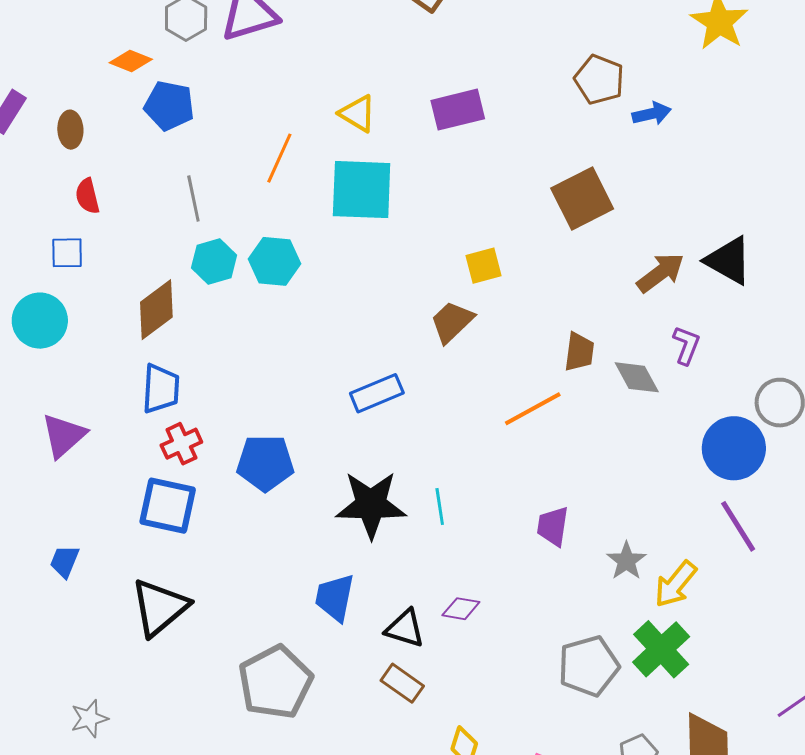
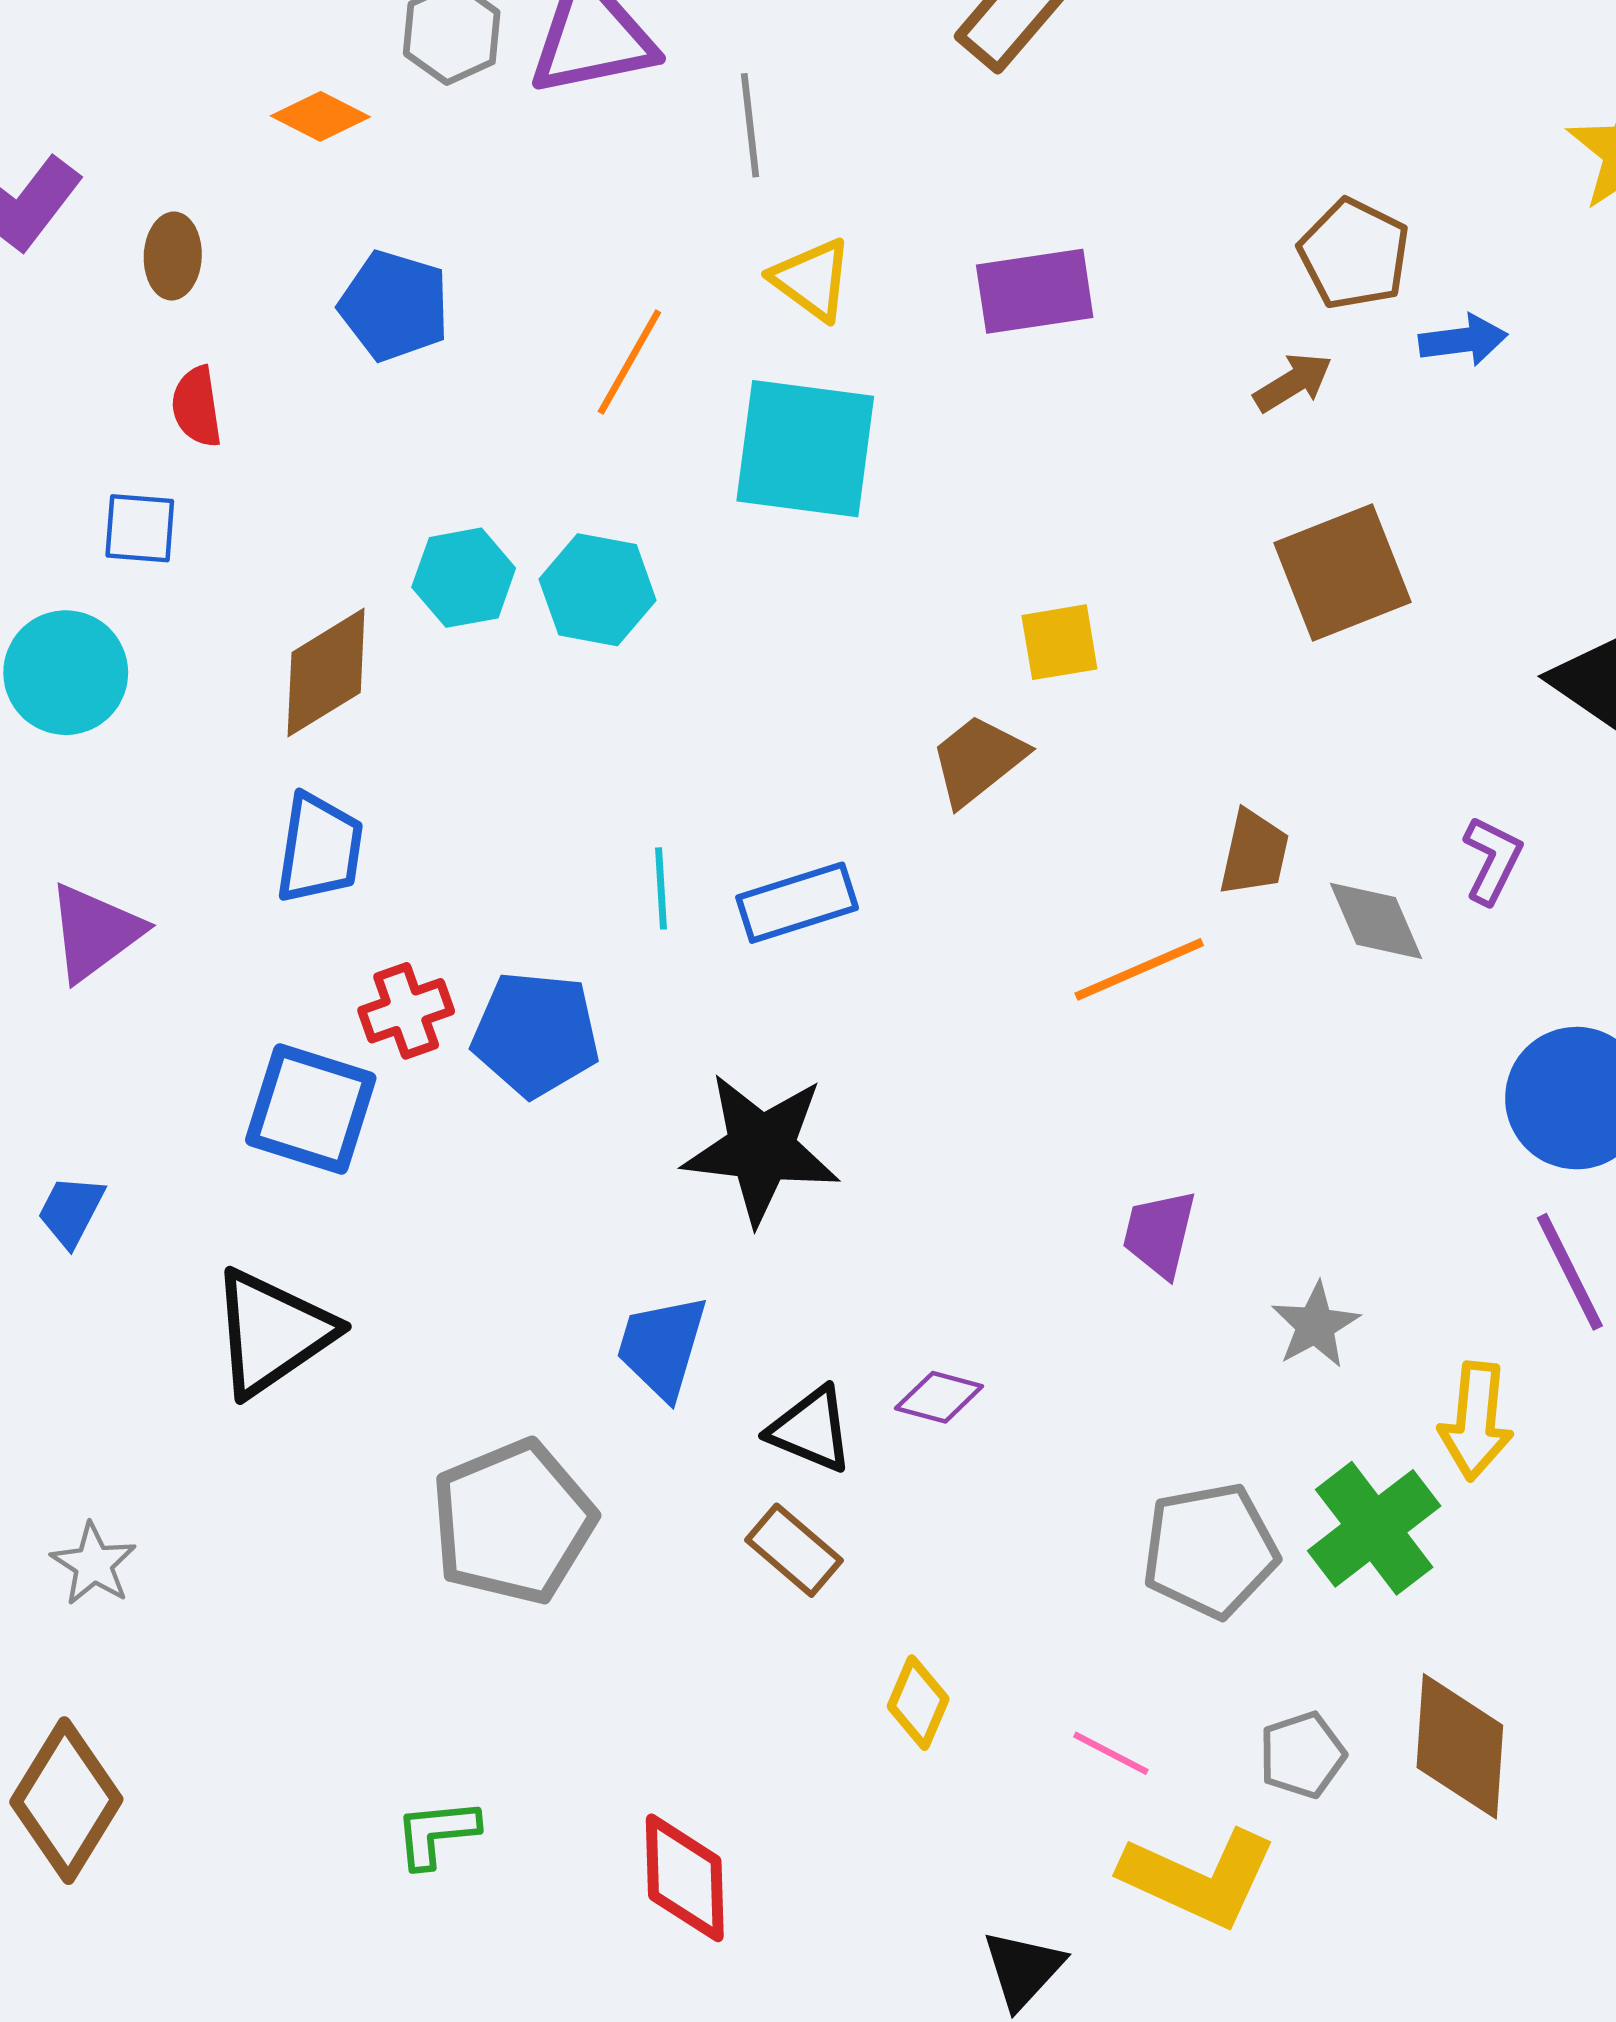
blue pentagon: (169, 106) -> (394, 306), moved
gray line: (193, 198) -> (750, 125), moved
brown square: (582, 198) -> (1342, 572), moved
brown arrow: (661, 273) -> (1293, 382), moved, size x0.7
red cross: (181, 444) -> (406, 1011), moved
cyan line: (440, 507) -> (661, 888), moved
yellow arrow: (676, 584) -> (1476, 1421), moved, turned -39
gray star: (89, 718) -> (94, 1564), turned -30

